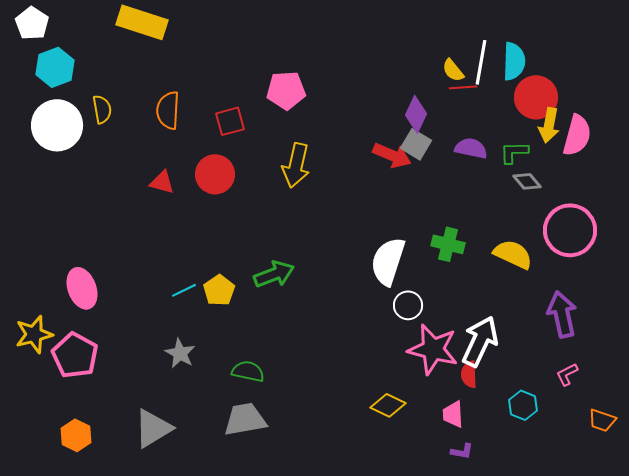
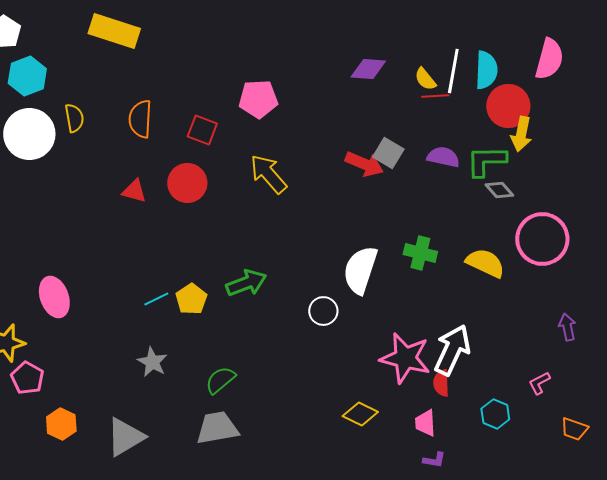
purple diamond: (416, 114) -> (368, 69), moved, turned 69
red square: (230, 121) -> (202, 130), turned 36
pink semicircle: (577, 135) -> (549, 59), moved
green L-shape: (514, 152) -> (486, 161), size x1.4
yellow arrow: (296, 165) -> (268, 174), turned 126
white circle: (408, 305) -> (323, 311), moved
purple arrow: (562, 314) -> (567, 327), moved, size x0.6
pink pentagon: (75, 355) -> (27, 378), moved, size x0.7
green semicircle: (248, 371) -> (220, 380), turned -52
orange hexagon: (76, 435) -> (61, 424), moved

